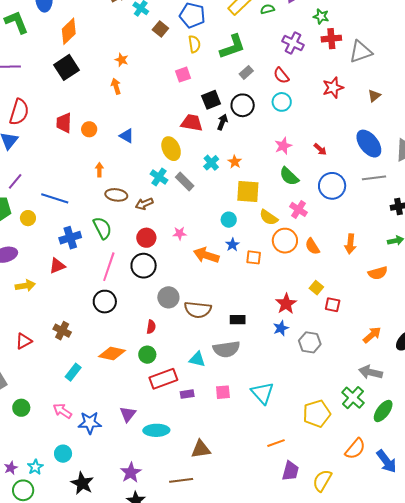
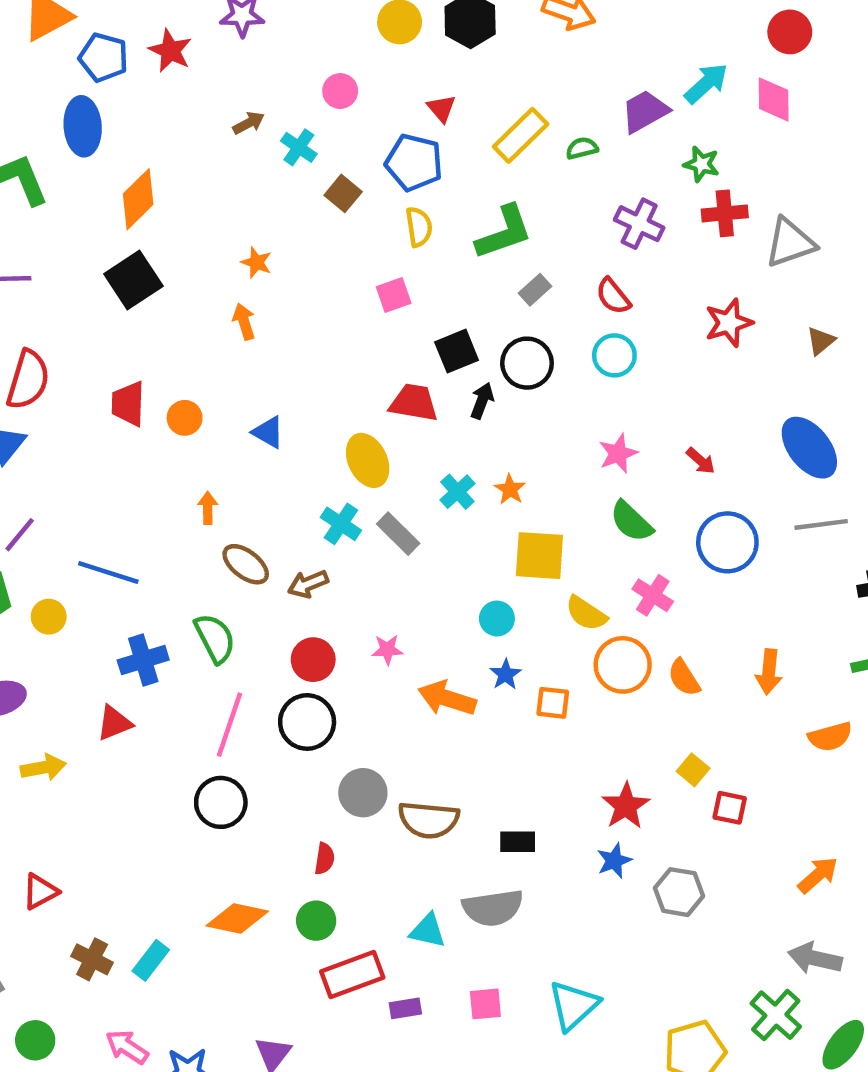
brown ellipse: (116, 195) -> (246, 564), turned 30
brown cross: (62, 331) -> (92, 959), moved
cyan triangle: (262, 393) -> (574, 1005), turned 30

